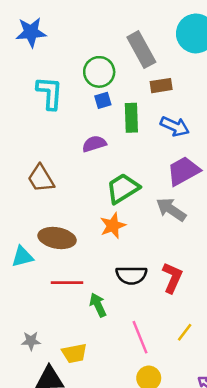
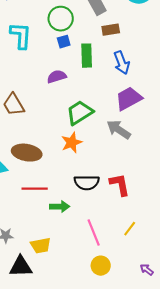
blue arrow: (175, 126) -> (122, 63), turned 45
red L-shape: (172, 278) -> (120, 185), turned -35
green arrow: (98, 305) -> (60, 207), turned 114

